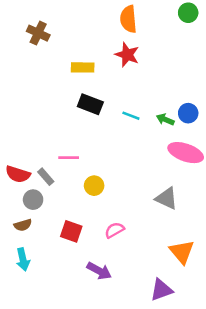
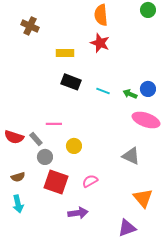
gray circle: (33, 200) -> (45, 157), moved
red square: (71, 231) -> (56, 182), size x1.4
purple arrow: (99, 271) -> (78, 213), turned -36

